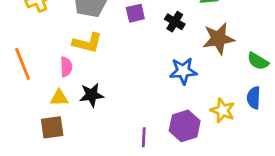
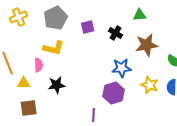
yellow triangle: (59, 98) -> (24, 83), moved
yellow star: (223, 110) -> (150, 85), moved
purple hexagon: (185, 126) -> (114, 93), moved

